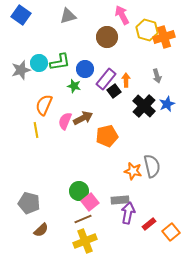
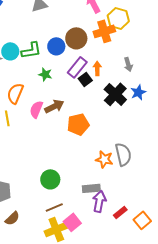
brown circle: (107, 37) -> (76, 38), moved
orange cross: (164, 37) -> (104, 31), moved
blue circle: (85, 69) -> (56, 46), moved
pink square: (90, 202) -> (72, 222), moved

